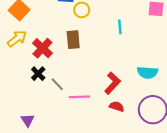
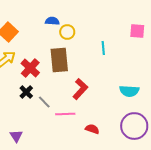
brown rectangle: (73, 40) -> (59, 60), size x1.4
red L-shape: (112, 83) -> (80, 89), moved
red semicircle: (117, 106) -> (92, 129), moved

